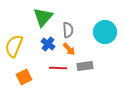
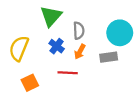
orange arrow: (69, 49) -> (80, 52), turned 72
gray rectangle: (85, 66) -> (109, 57), moved

